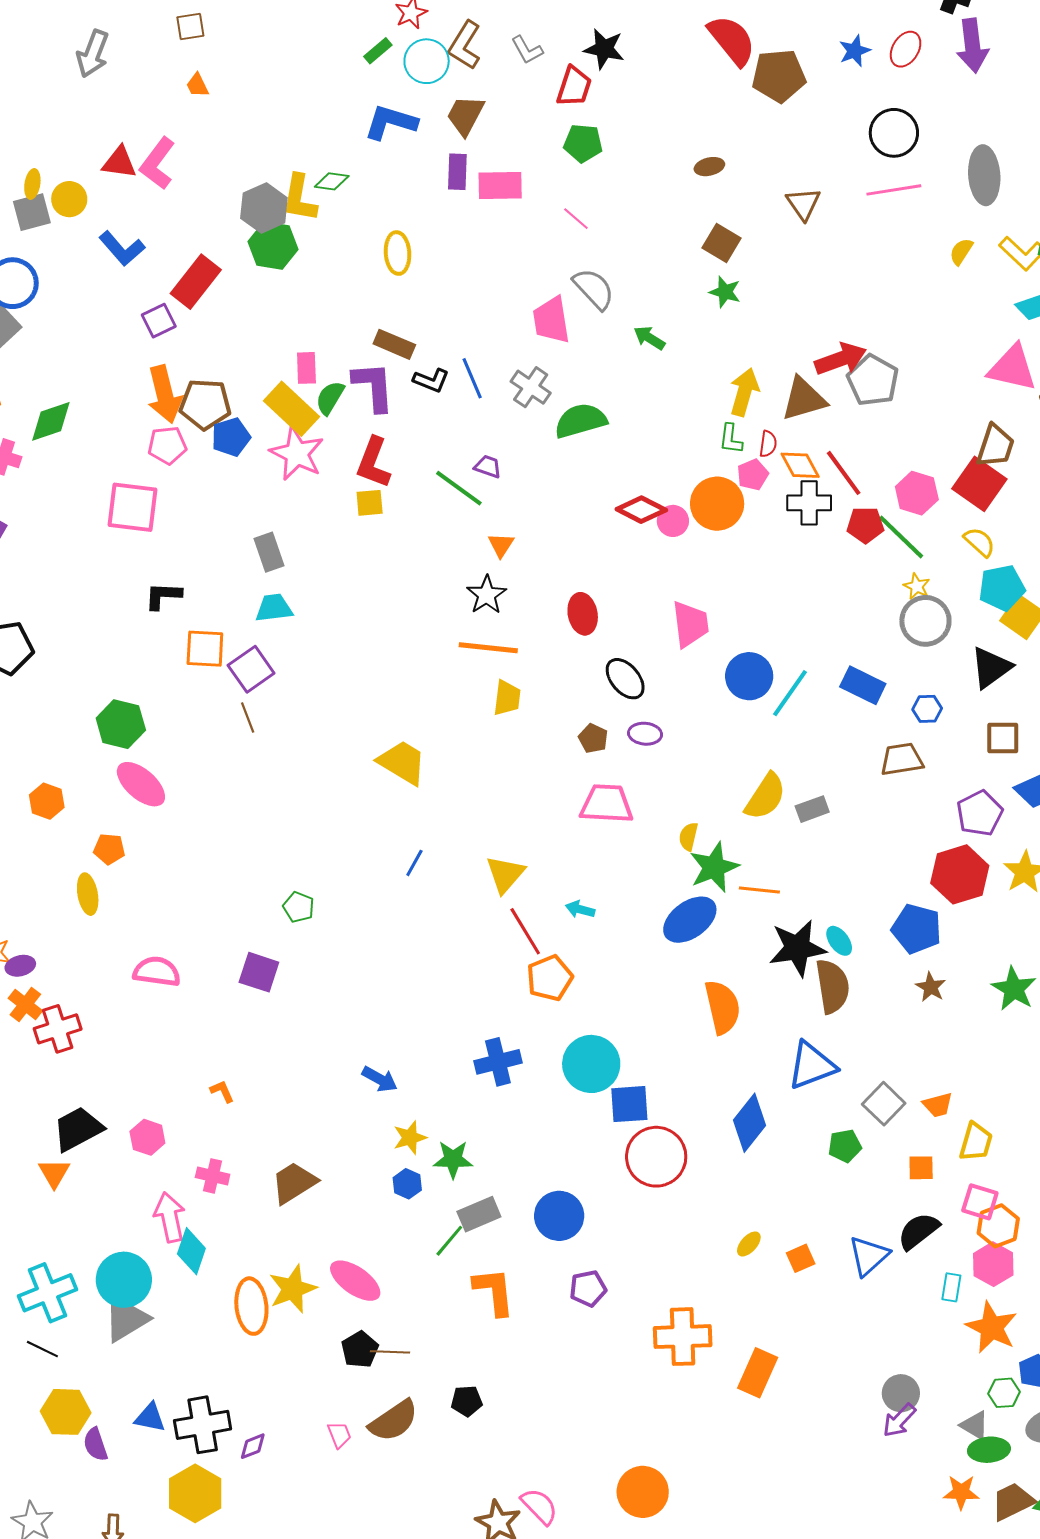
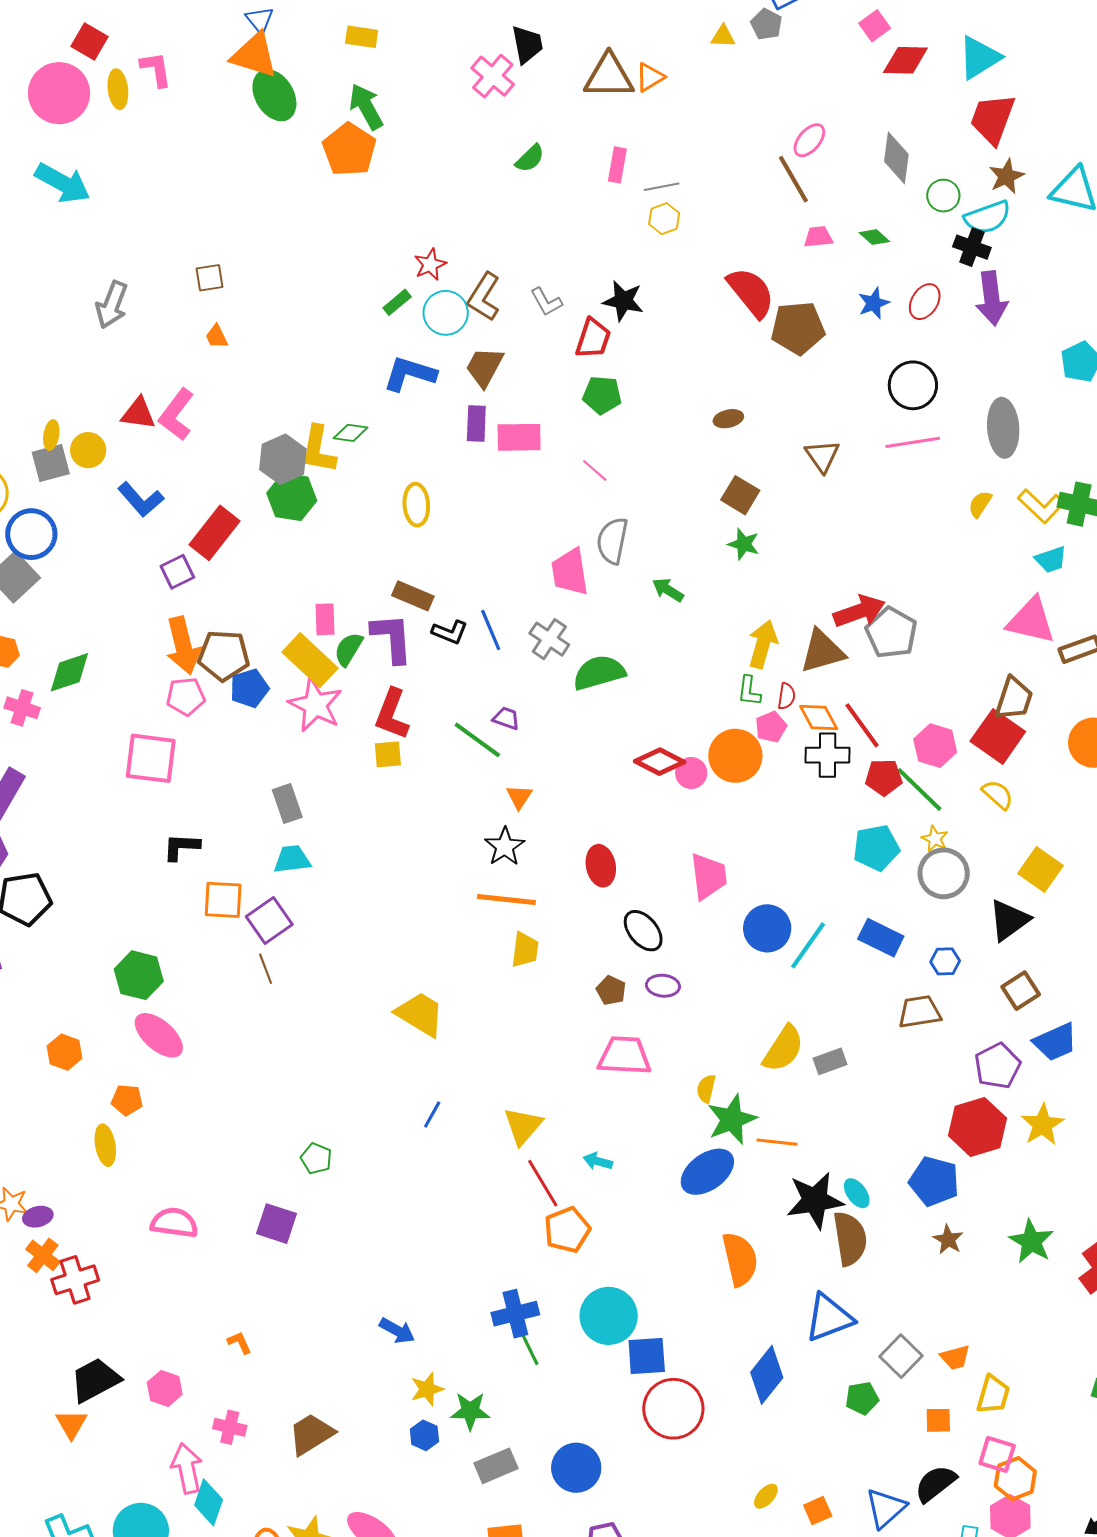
gray semicircle: (594, 289) -> (612, 541), turned -126
cyan pentagon: (1002, 588) -> (876, 848), moved
brown square: (1003, 738) -> (1021, 991), turned -33
green line: (449, 1241) -> (529, 1348), moved, turned -66

